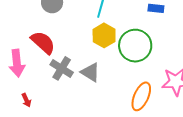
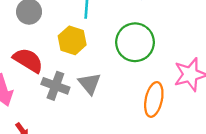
yellow hexagon: (104, 35) -> (72, 40), moved
gray triangle: (90, 72) -> (90, 84), turned 30

